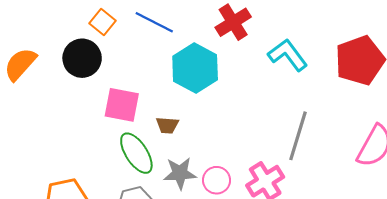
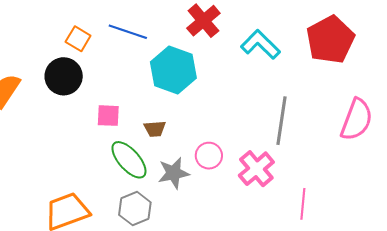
pink square: (122, 105) -> (108, 116), size x0.7
pink circle: (217, 180) -> (209, 156), moved

